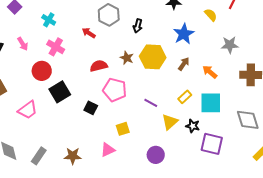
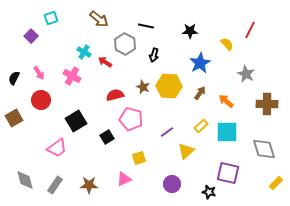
cyan cross: (49, 20) -> (84, 52), moved
gray star: (230, 45) -> (246, 74), turned 30
red circle: (42, 71) -> (41, 100), moved
purple line: (151, 103) -> (167, 132), turned -64
black square: (91, 108) -> (107, 137), turned 32
pink trapezoid: (28, 110) -> (57, 148), moved
black star: (193, 126) -> (209, 192), moved

